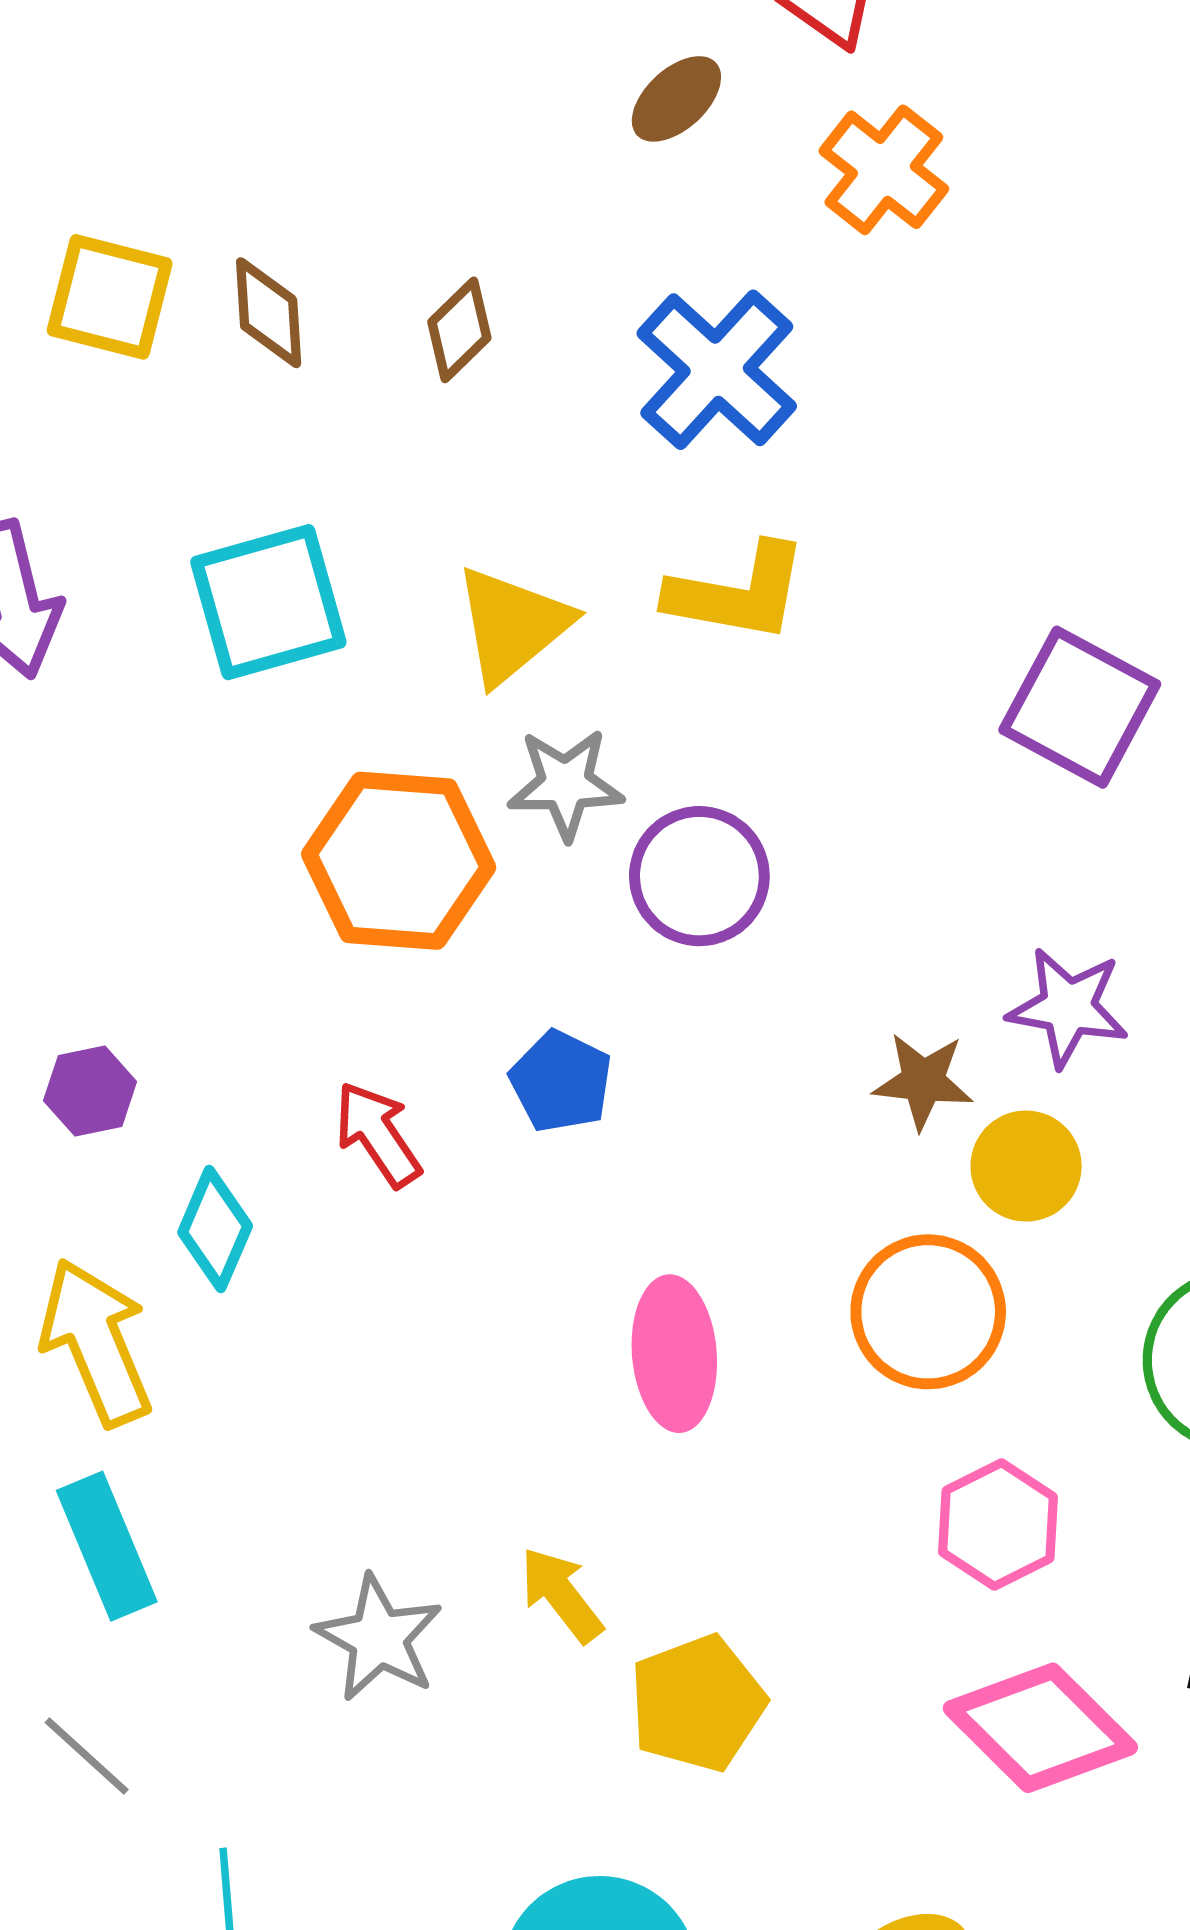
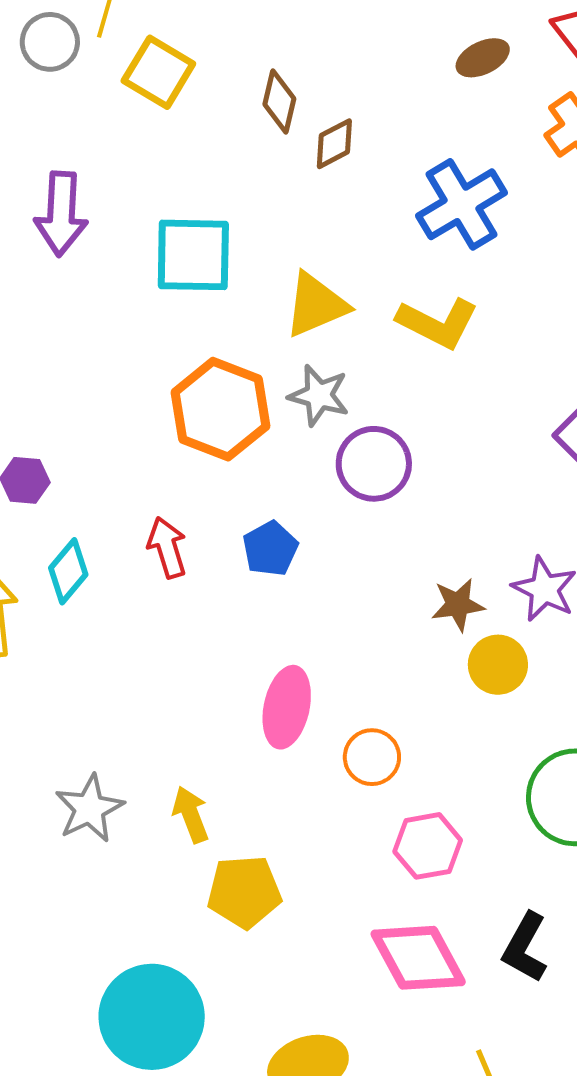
brown diamond: (269, 313) -> (279, 102), moved
brown star: (923, 1081) -> (458, 605), turned -30
orange circle: (928, 1312) -> (372, 757), moved, size x0.7

